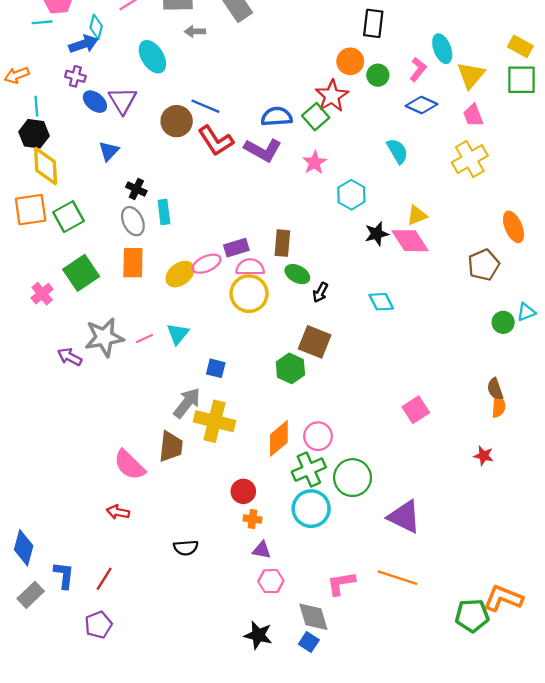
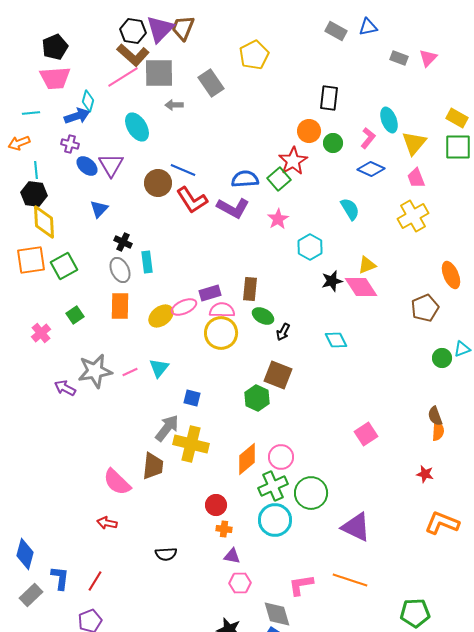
cyan line: (42, 22) -> (31, 113), moved
green square: (81, 273) -> (75, 315), size x0.6
orange L-shape: (503, 598) -> (442, 523), moved

